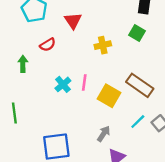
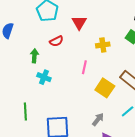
pink line: (84, 83) -> (84, 67), moved
cyan cross: (63, 84) -> (44, 77), moved, turned -32
green line: (14, 113) -> (25, 112), moved

